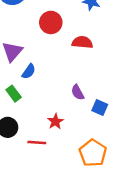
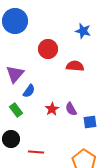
blue square: (100, 108) -> (90, 122), turned -32
red star: (55, 122) -> (52, 109), moved

